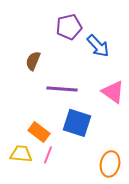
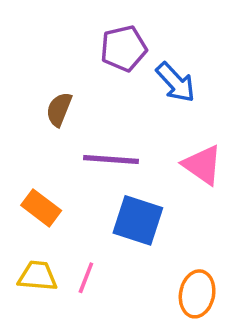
orange rectangle: (39, 132) -> (41, 208), moved

